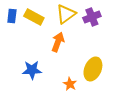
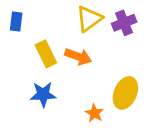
yellow rectangle: (34, 17) -> (46, 54), moved, turned 36
orange arrow: (58, 42) -> (78, 57), turned 90

